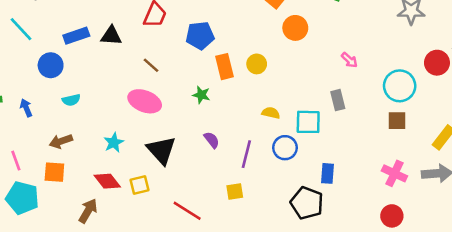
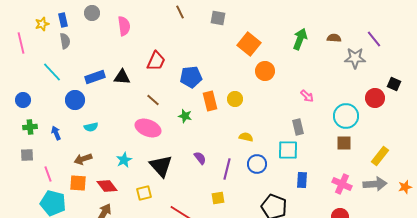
green star: (201, 95) -> (185, 116), moved
cyan square: (308, 122) -> (288, 150), moved
blue rectangle: (327, 173) -> (302, 180), moved
red diamond: (107, 181) -> (107, 186), moved

